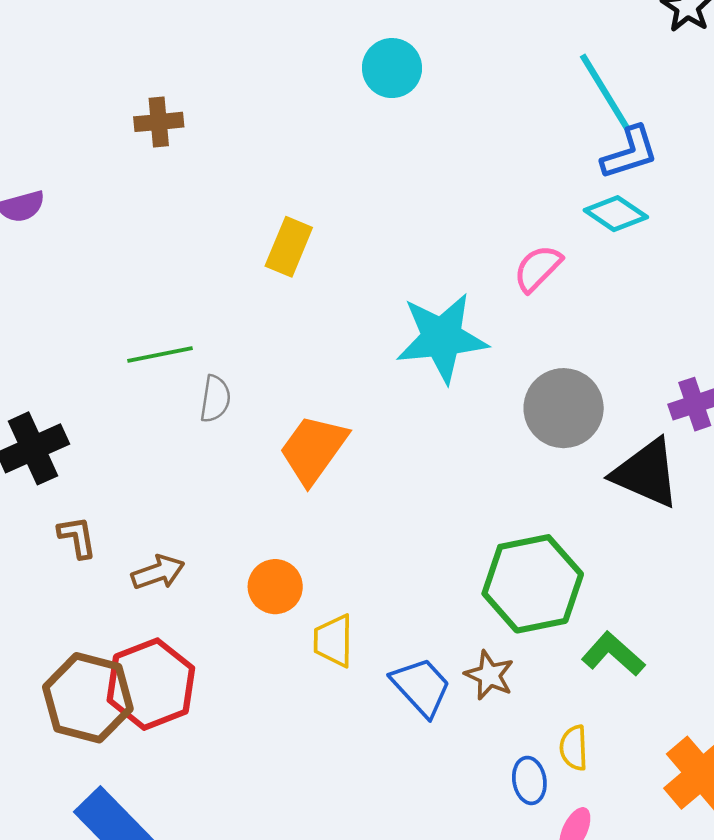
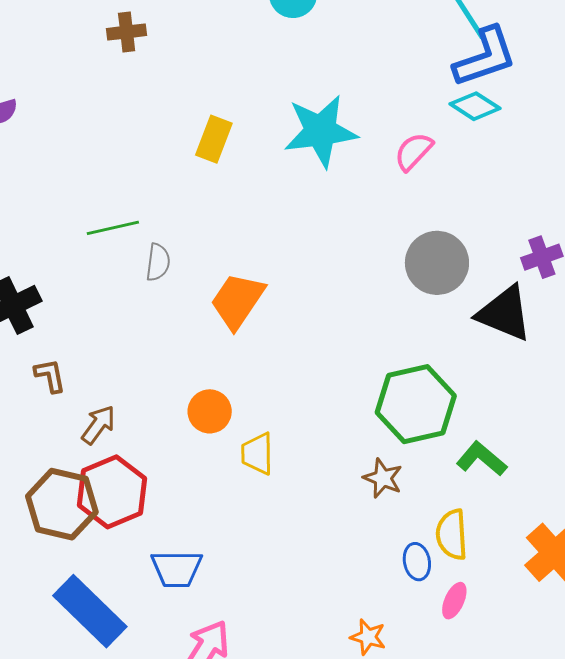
brown cross: (159, 122) -> (127, 32), moved
blue L-shape: (630, 153) -> (485, 57), size x1.4
cyan star: (442, 338) -> (321, 131), moved
brown arrow: (158, 572) -> (98, 425), moved, turned -33
blue trapezoid: (421, 687) -> (177, 569), moved, turned 134
yellow semicircle: (574, 748) -> (452, 535), size x1.4

